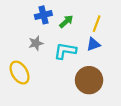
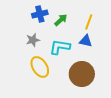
blue triangle: (93, 44) -> (86, 41), turned 32
yellow ellipse: (20, 73) -> (40, 67), moved

